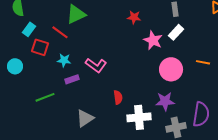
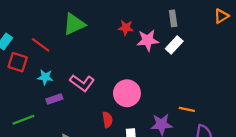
green triangle: (76, 14) -> (74, 24), moved
pink star: (153, 40) -> (148, 40), moved, turned -30
orange line: (203, 62) -> (187, 109), moved
pink circle: (171, 69) -> (127, 93), moved

